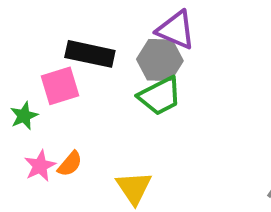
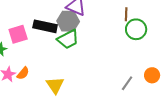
black rectangle: (90, 54) -> (45, 26), moved

